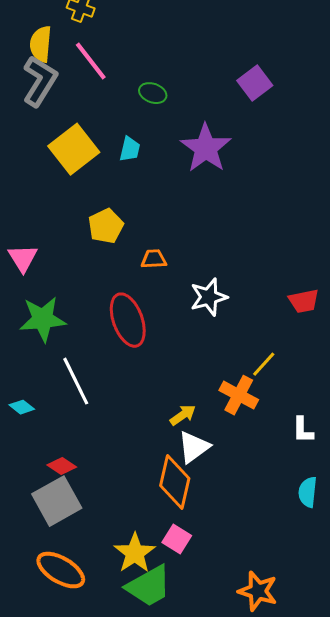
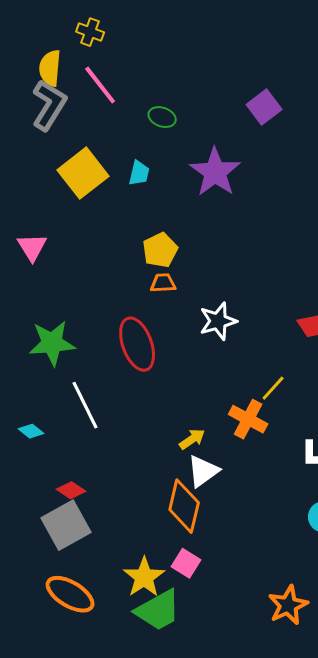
yellow pentagon: (106, 226) -> (160, 250), moved
pink triangle: (23, 258) -> (32, 247), moved
orange star: (258, 591) -> (288, 605), moved, turned 30

